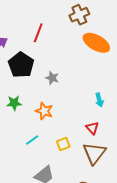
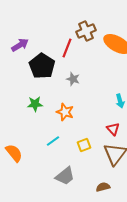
brown cross: (79, 15) -> (86, 31), moved
red line: (38, 33) -> (67, 48), moved

